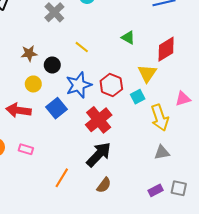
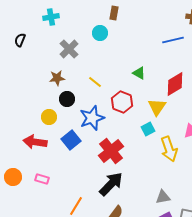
brown star: (29, 53) -> (57, 78), moved
red hexagon: (111, 85) -> (122, 102), moved
gray triangle: (162, 152) -> (163, 197), moved

